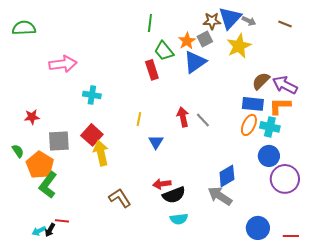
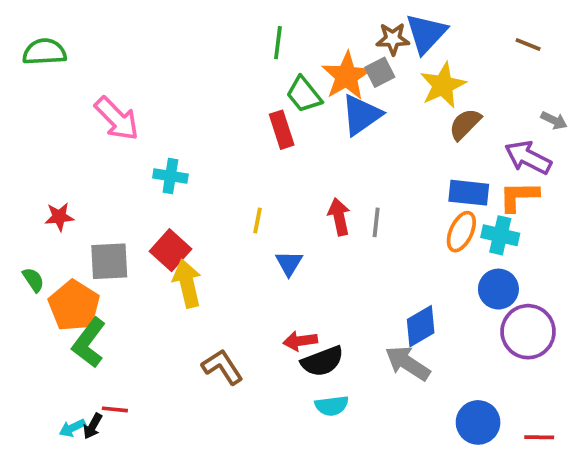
gray arrow: (249, 21) -> (554, 120), moved
orange star: (187, 41) -> (346, 76), size x1.5
pink arrow: (63, 64) -> (117, 119), turned 52
brown semicircle: (261, 81) -> (465, 124), moved
gray line: (203, 120) -> (376, 222), turned 49

